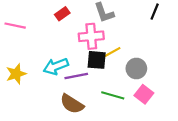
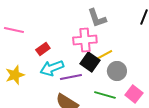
red rectangle: (62, 14) -> (43, 49), moved
black square: (97, 60) -> (90, 62), turned 30
gray circle: (136, 68) -> (117, 71), moved

